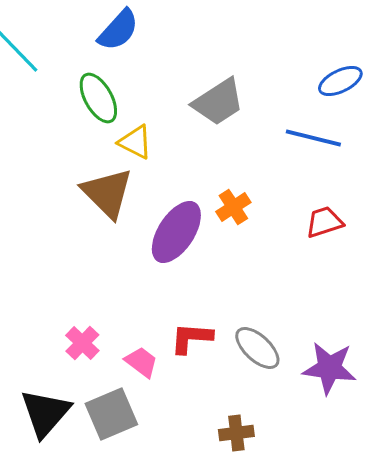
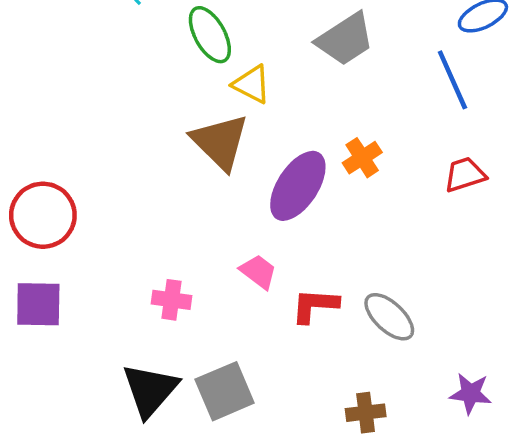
blue line: (313, 138) -> (452, 80), turned 52
pink cross: (82, 343) -> (172, 300), moved, turned -36
pink trapezoid: (141, 362) -> (258, 272), moved
purple star: (329, 368) -> (471, 393), moved, size x0.7

